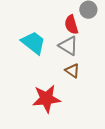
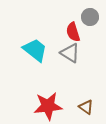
brown triangle: (72, 71) -> (86, 107), moved

